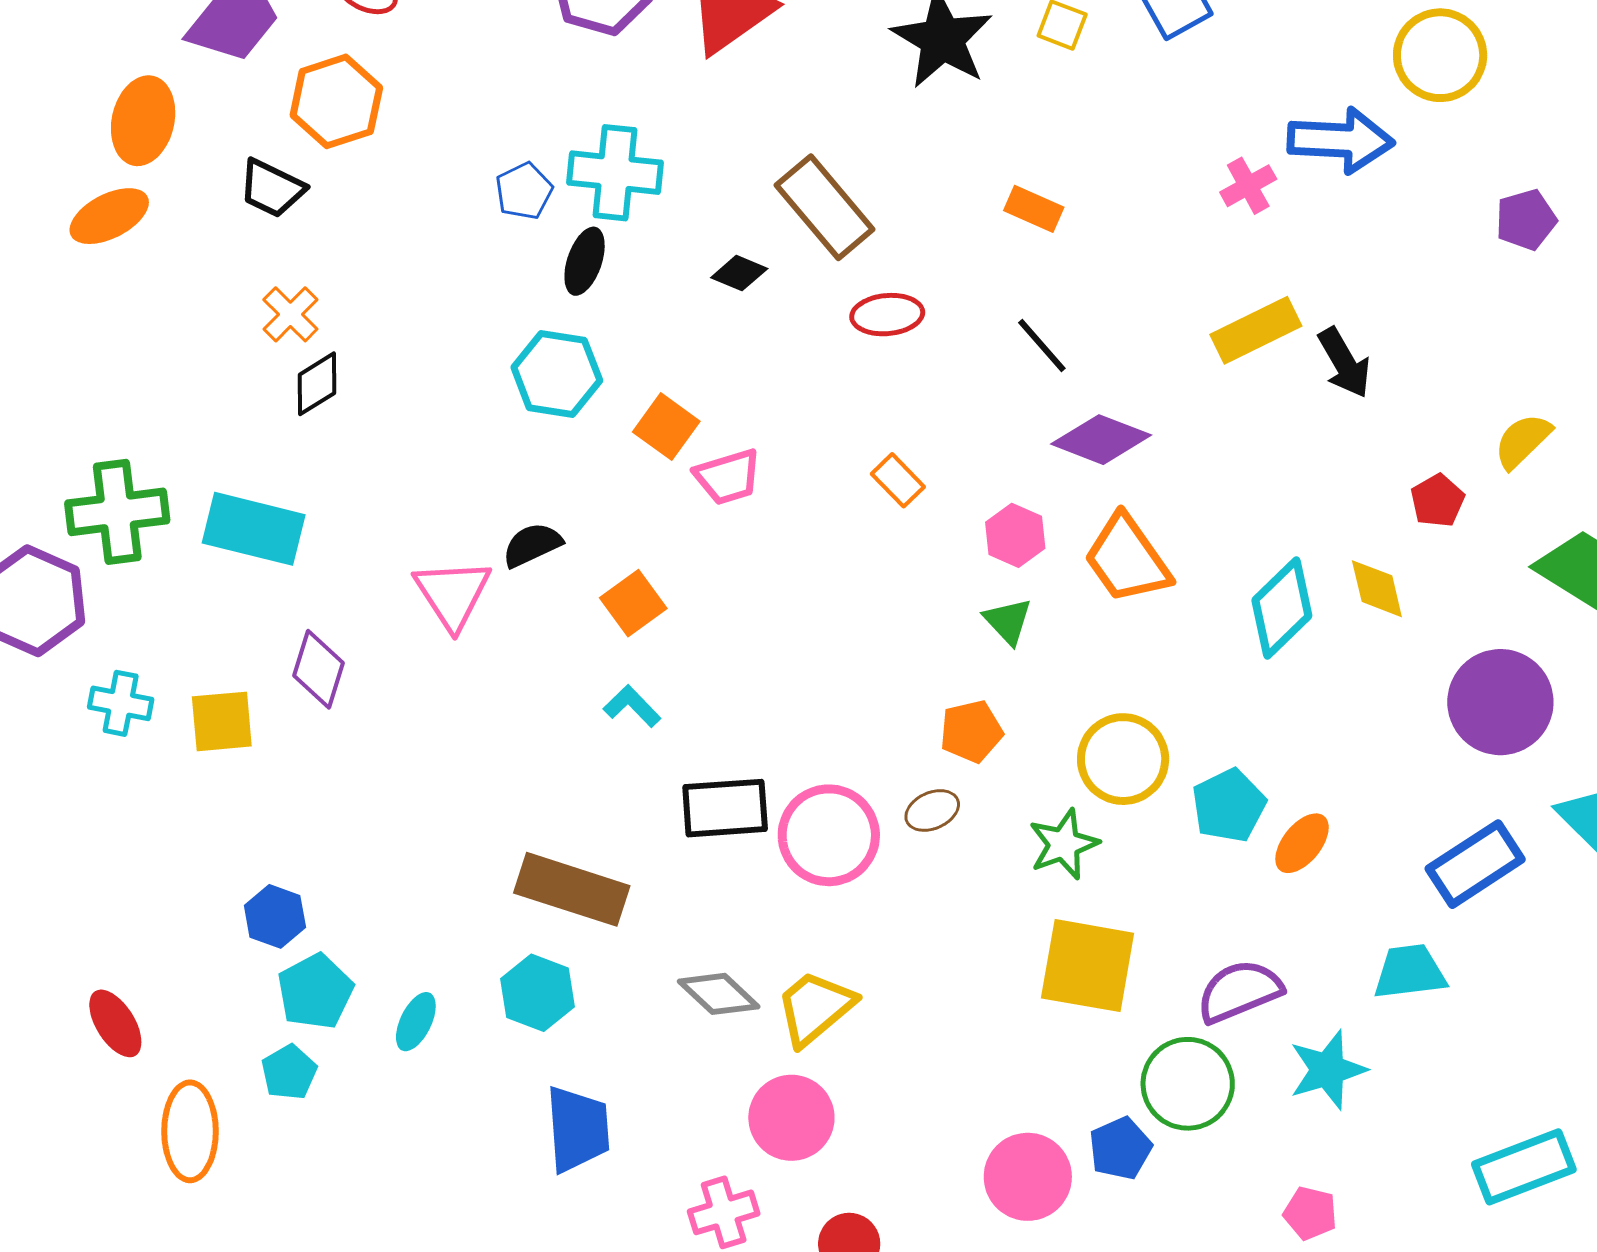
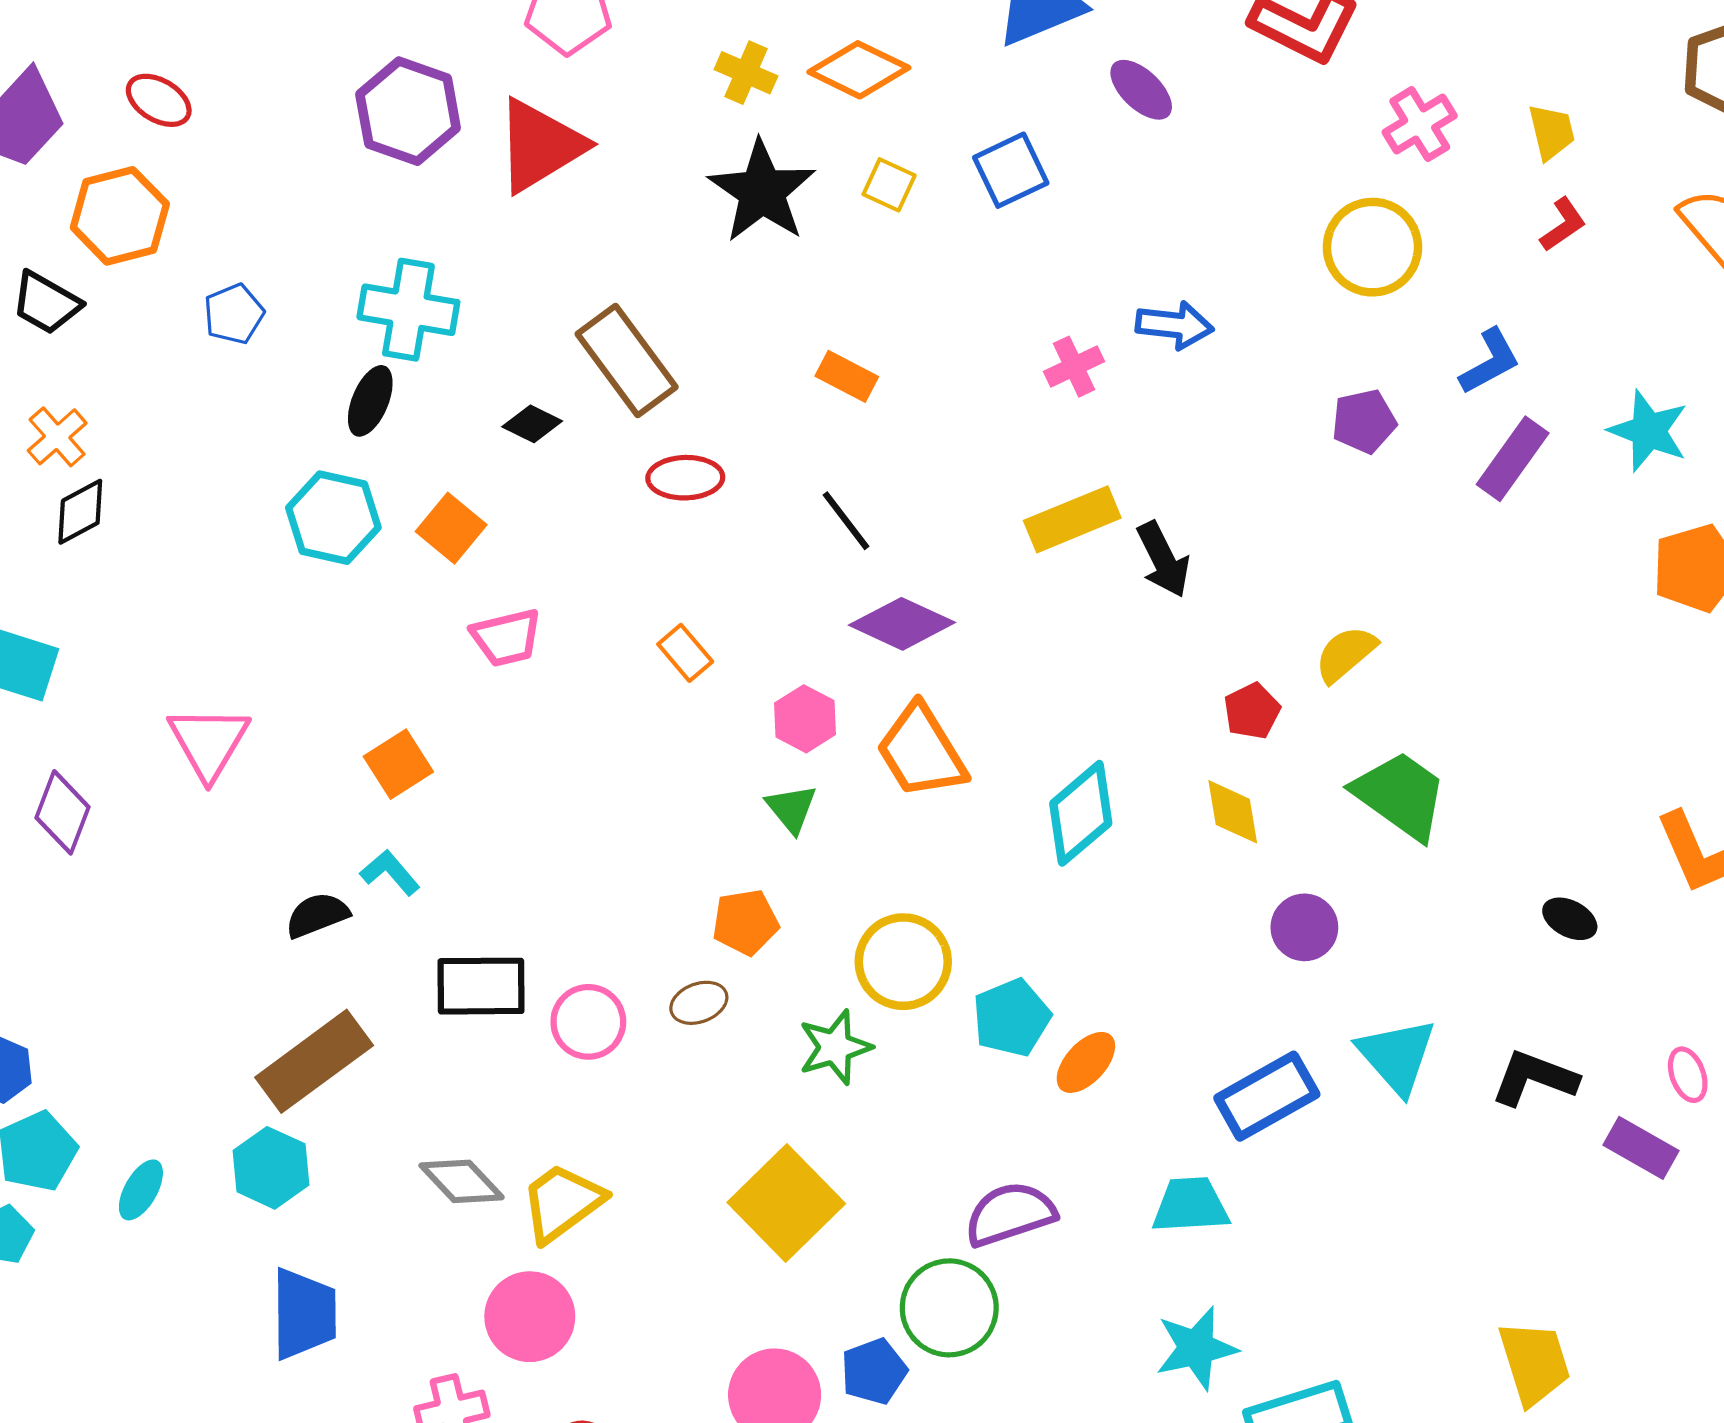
yellow circle: (1440, 55) -> (1372, 247), moved
blue arrow: (1341, 140) -> (1174, 325), size x0.7
blue pentagon: (524, 191) -> (234, 314), moved
orange square: (666, 427) -> (451, 528), moved
black semicircle: (532, 545) -> (317, 915), moved
yellow diamond: (1377, 589) -> (1233, 812), moved
purple circle: (1500, 702) -> (1304, 927), size x0.6
pink circle: (829, 835) -> (588, 1022), size x0.7
brown rectangle: (572, 889) -> (314, 1061), turned -58
yellow square: (1088, 966) -> (786, 1203), moved, turned 32
cyan star: (1328, 1070) -> (1196, 1348), moved

